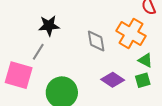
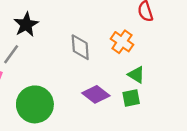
black star: (49, 26) -> (26, 25), turned -30
orange cross: (131, 33) -> (122, 42), size x0.7

